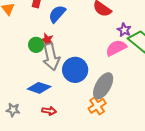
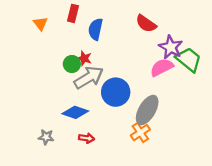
blue semicircle: (57, 14) -> (95, 29), turned -30
purple star: (124, 30) -> (171, 47), size x1.5
gray arrow: (51, 57) -> (89, 77), turned -108

